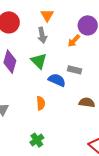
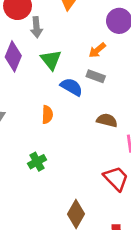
gray arrow: (42, 35) -> (36, 27), moved
orange arrow: (74, 41) -> (97, 50), moved

